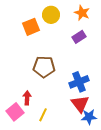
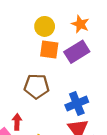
orange square: (31, 27) -> (49, 49), moved, turned 30
purple rectangle: (79, 37) -> (77, 52), size x1.5

